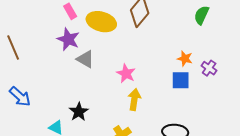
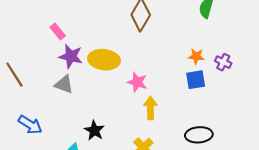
pink rectangle: (70, 11) -> (58, 32), moved
yellow ellipse: (101, 22) -> (104, 60), moved
gray triangle: (85, 59) -> (64, 84), moved

